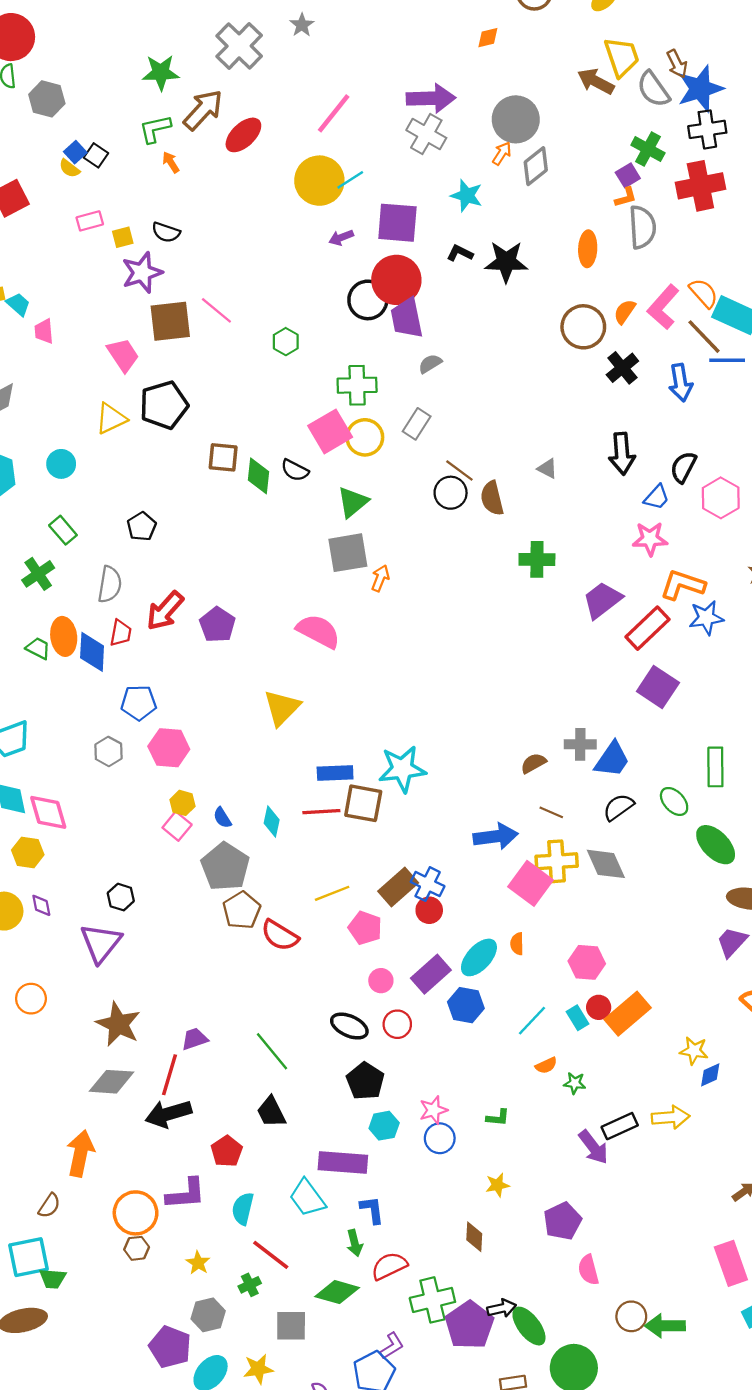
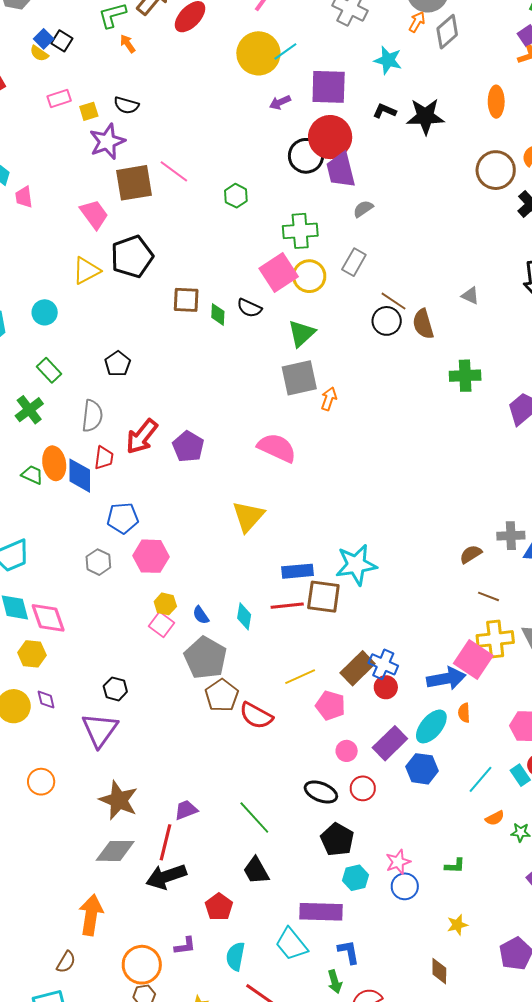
green diamond: (259, 476) -> (218, 314), size x0.7
blue arrow: (496, 836) -> (446, 679), moved
purple L-shape: (186, 1194) -> (185, 946), size x0.6

